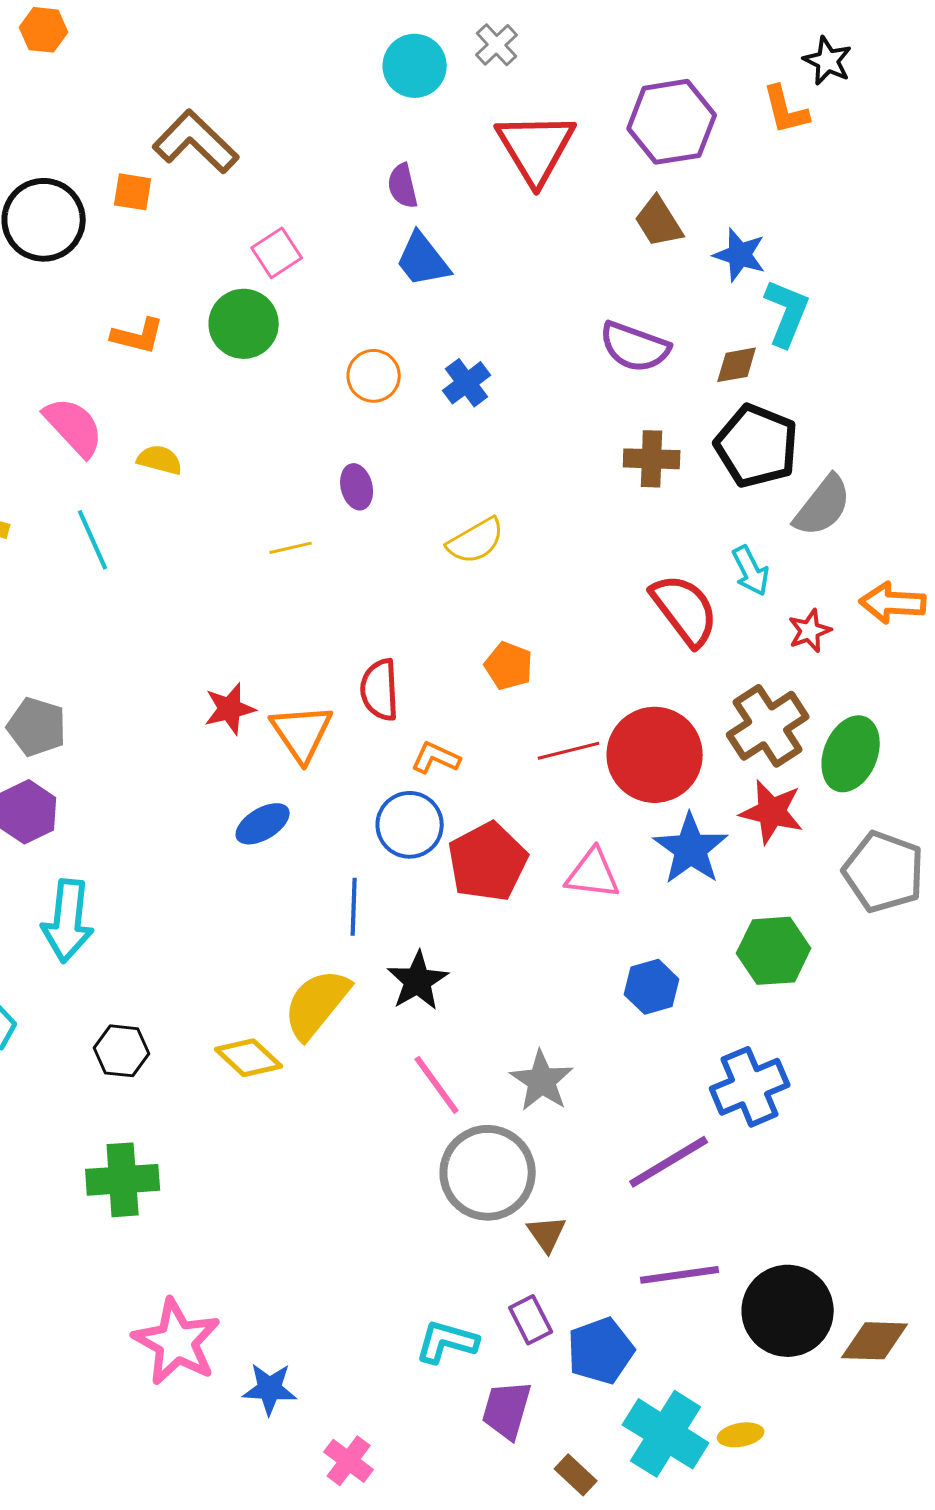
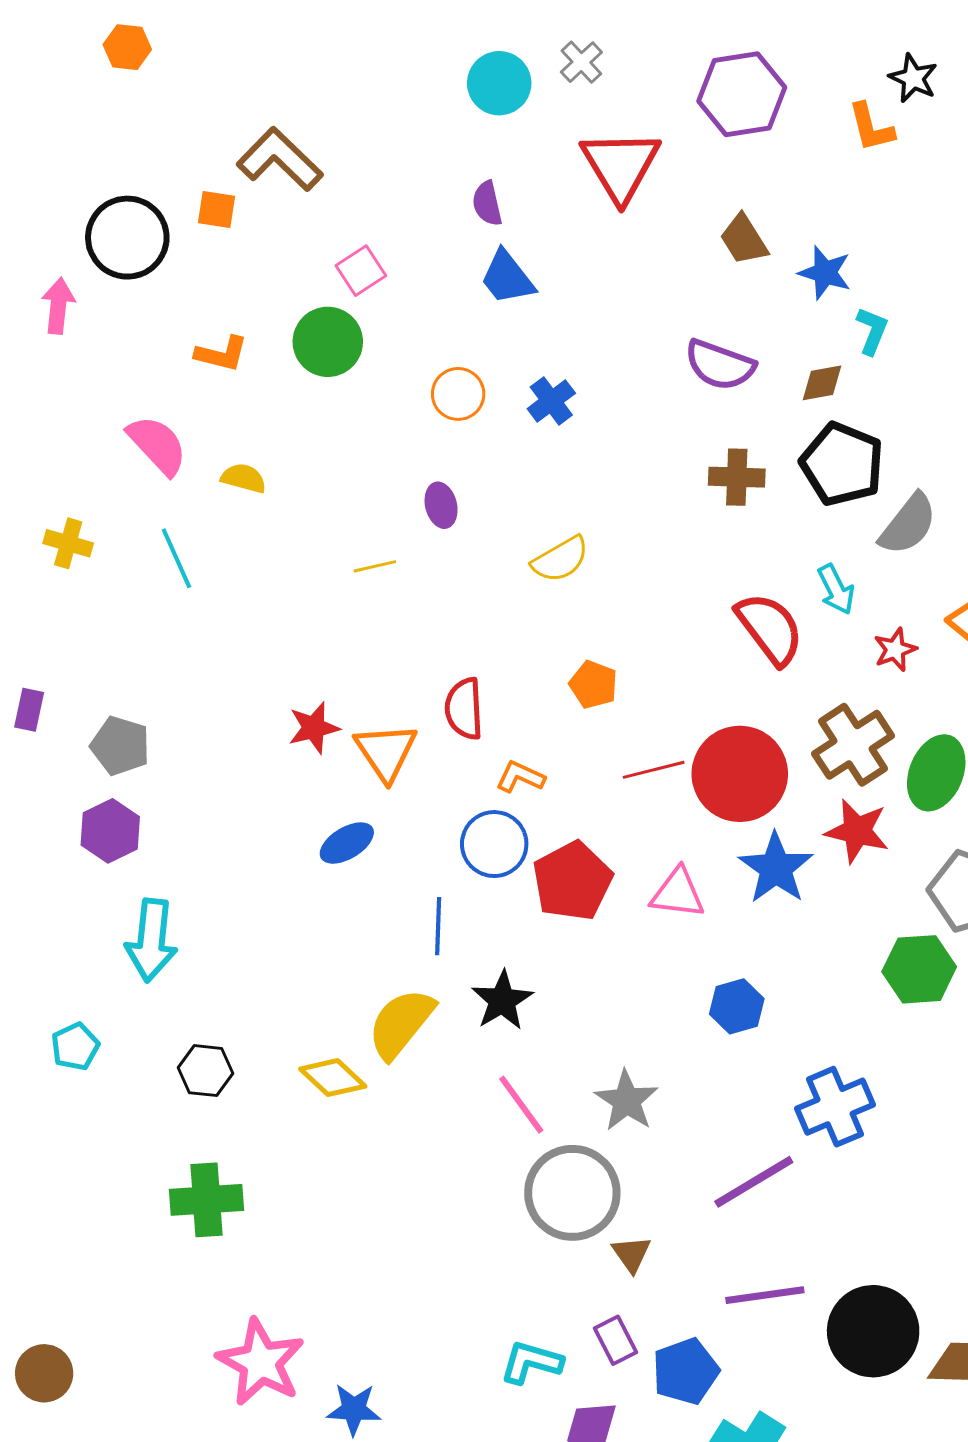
purple hexagon: (672, 122) -> (742, 94), moved
cyan L-shape: (787, 313) -> (872, 331), size x0.7
green hexagon: (774, 951) -> (919, 969), moved

